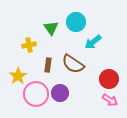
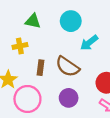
green triangle: (51, 28) -> (33, 21), moved, turned -42
purple circle: (60, 93) -> (69, 98), moved

